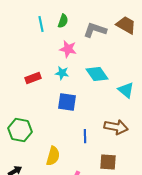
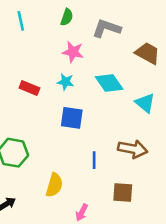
cyan line: (41, 24) -> (21, 21), moved
brown trapezoid: (126, 25) -> (148, 53), moved
red rectangle: (33, 78) -> (29, 88), turned 42

